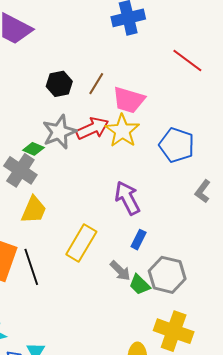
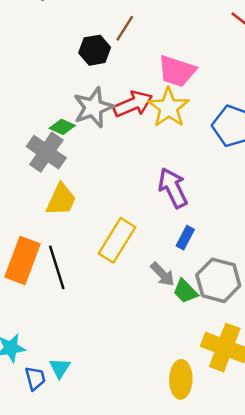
brown line: (96, 84) -> (125, 28), moved

